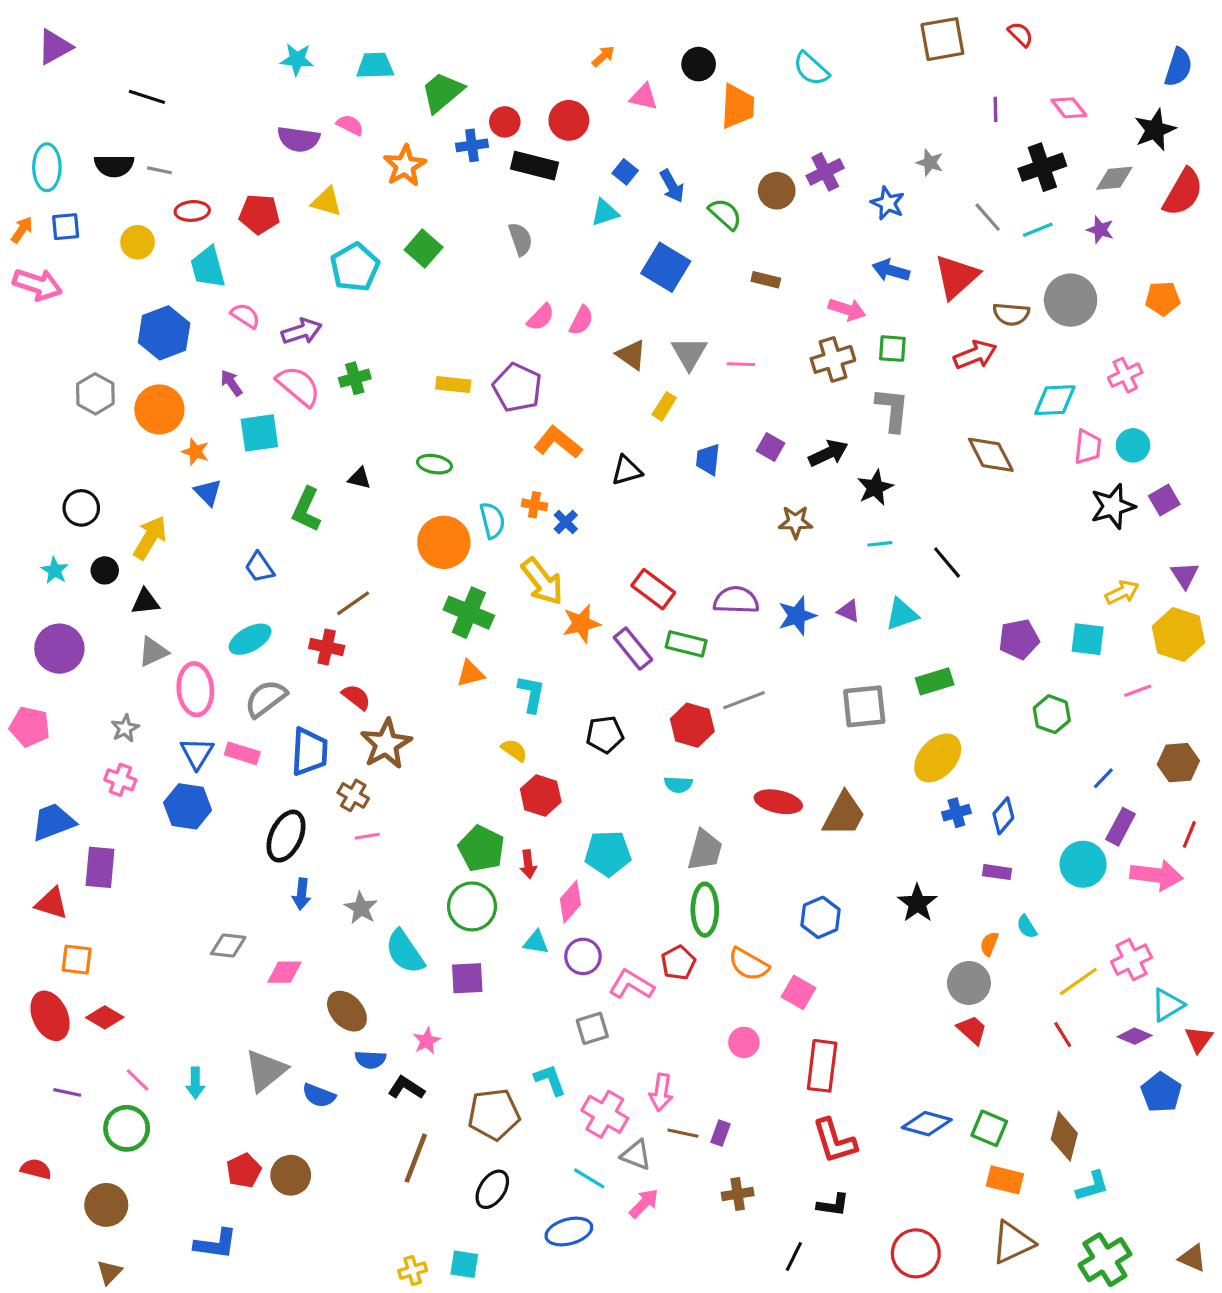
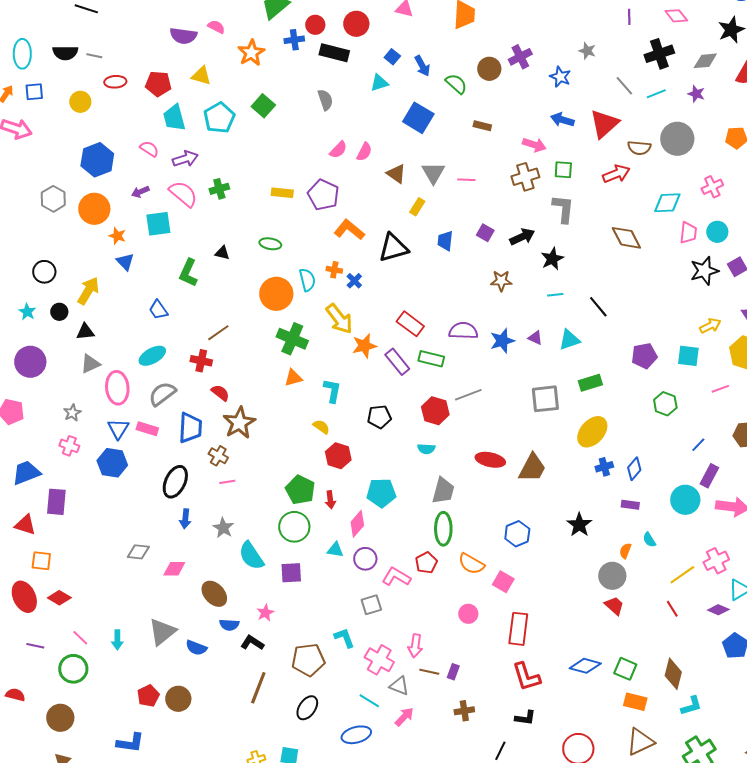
cyan trapezoid: (208, 267) -> (174, 118), moved
purple arrow: (231, 383) -> (140, 192), turned -78
black triangle: (627, 470) -> (393, 248), size x1.5

